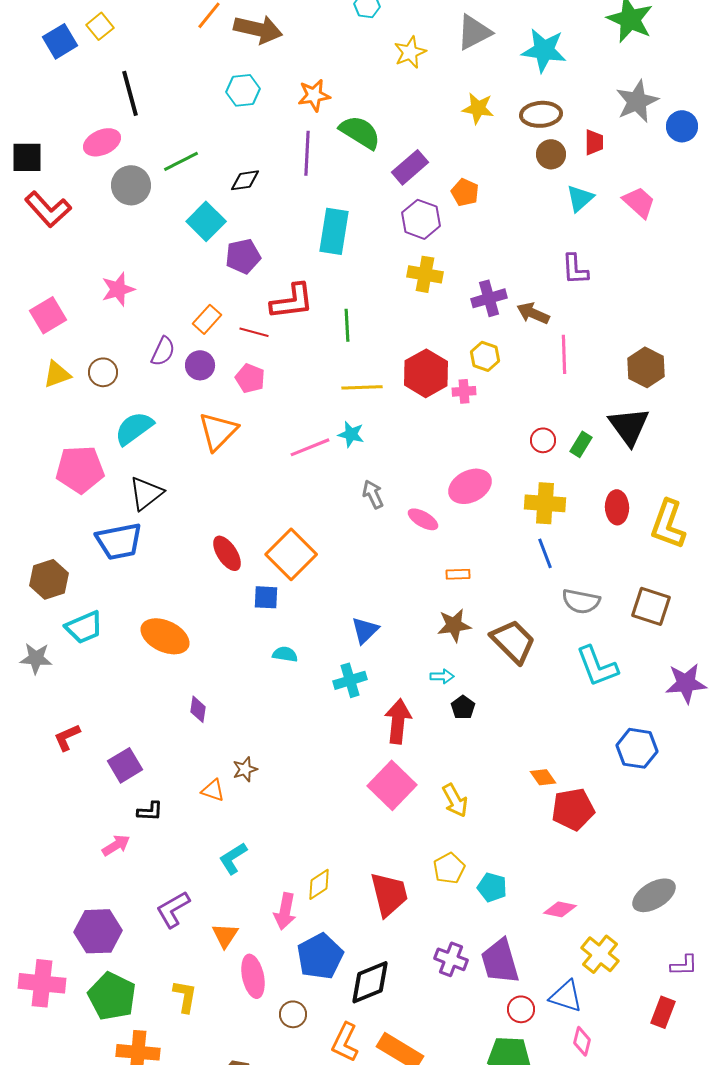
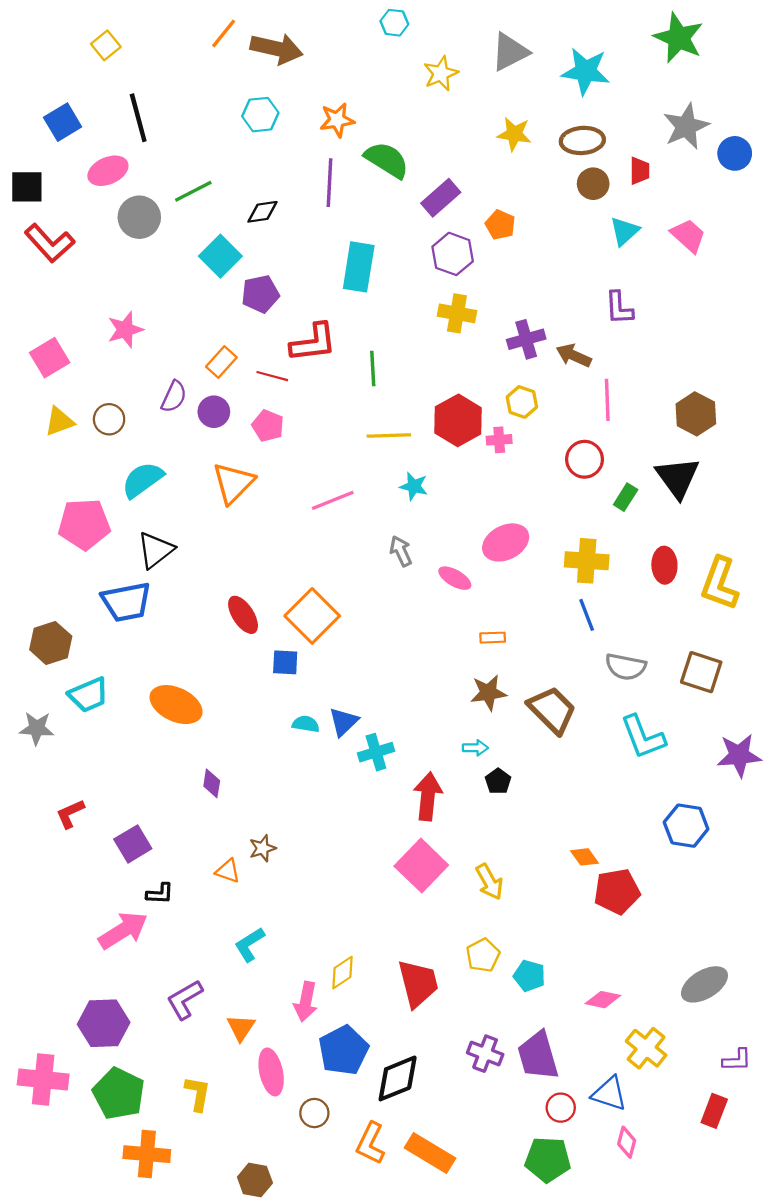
blue square: (60, 41) -> (63, 122), moved
cyan star: (351, 434) -> (414, 486), moved
red circle: (543, 440) -> (585, 459), moved, size x1.4
blue triangle: (365, 630) -> (344, 722), moved
pink arrow: (116, 845) -> (123, 930), size x1.6

